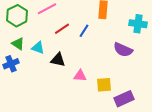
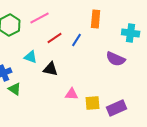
green triangle: (18, 44) -> (15, 89), moved
pink triangle: (80, 76) -> (72, 94), moved
yellow square: (104, 85) -> (93, 103), moved

